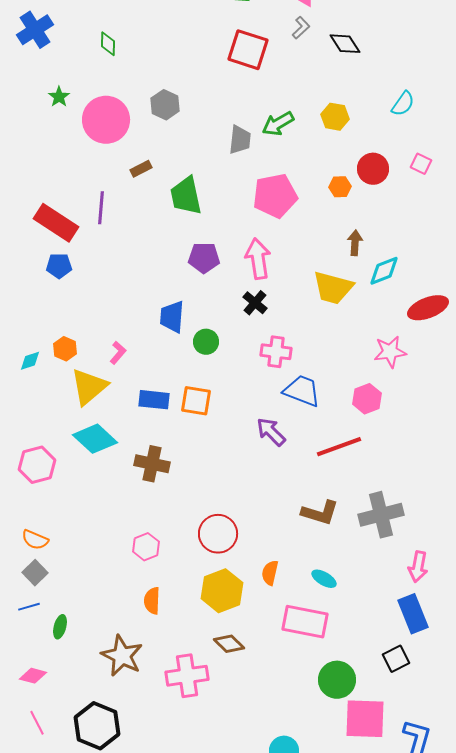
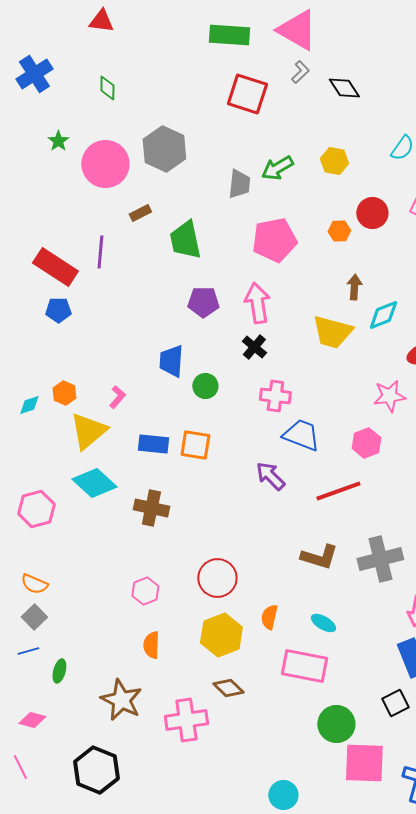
gray hexagon: (165, 105) -> (164, 149), size x1.5
pink line: (37, 723) -> (20, 767), moved

